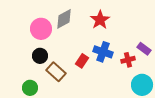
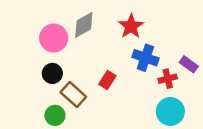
blue cross: (103, 52) -> (145, 58), moved
cyan circle: (142, 85) -> (170, 111), moved
green circle: (30, 88) -> (55, 115), moved

